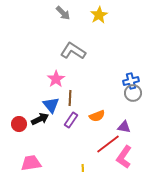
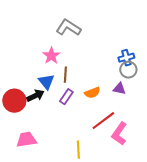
red circle: (19, 124) -> (14, 101), size x1.5
purple triangle: (124, 127) -> (119, 89), moved

